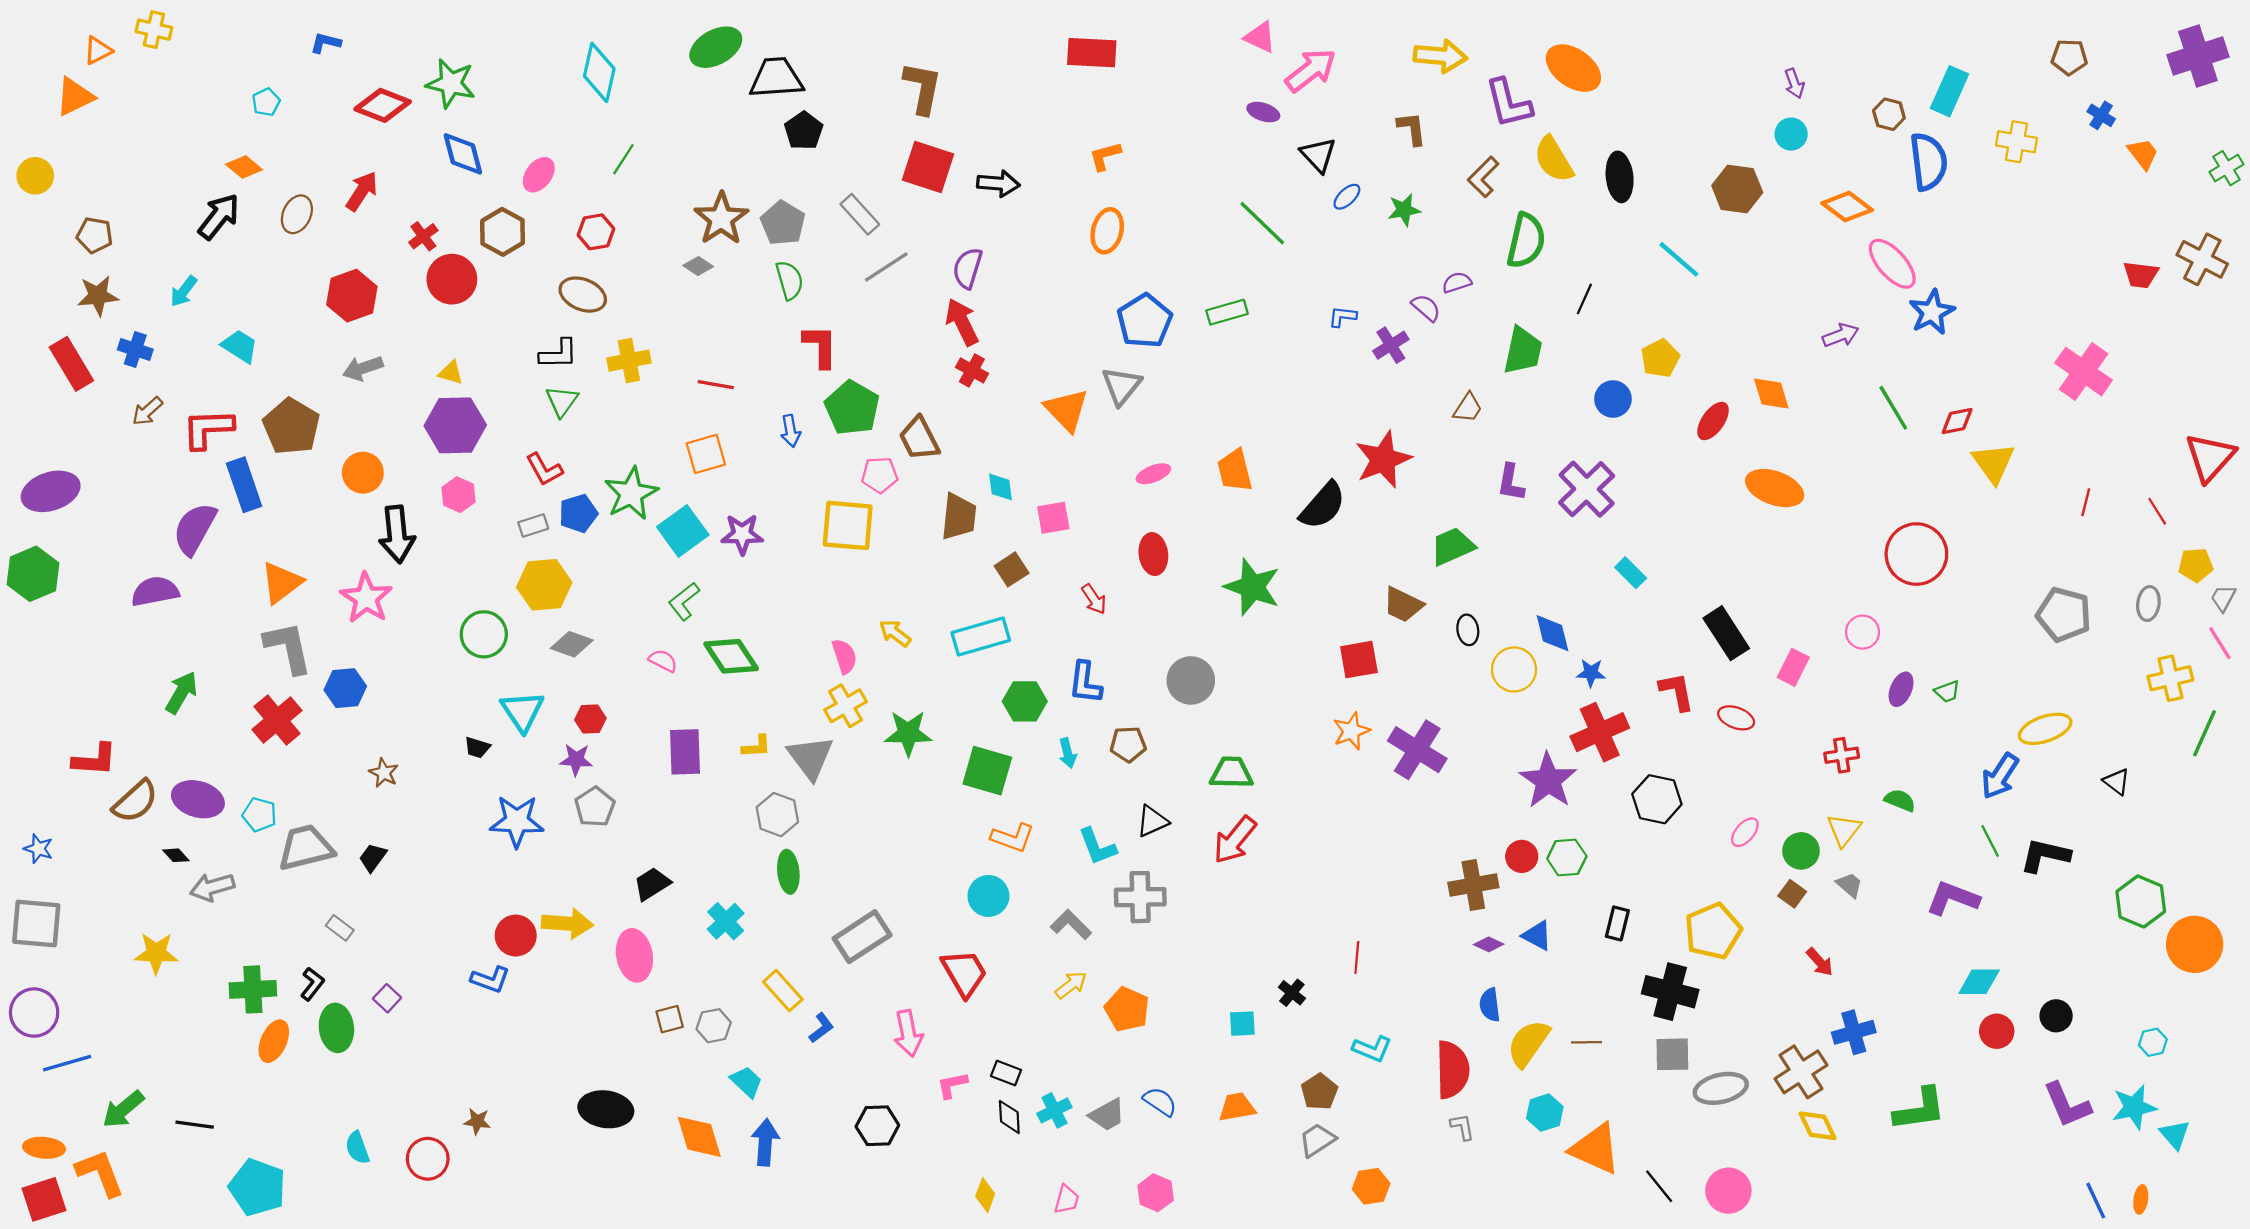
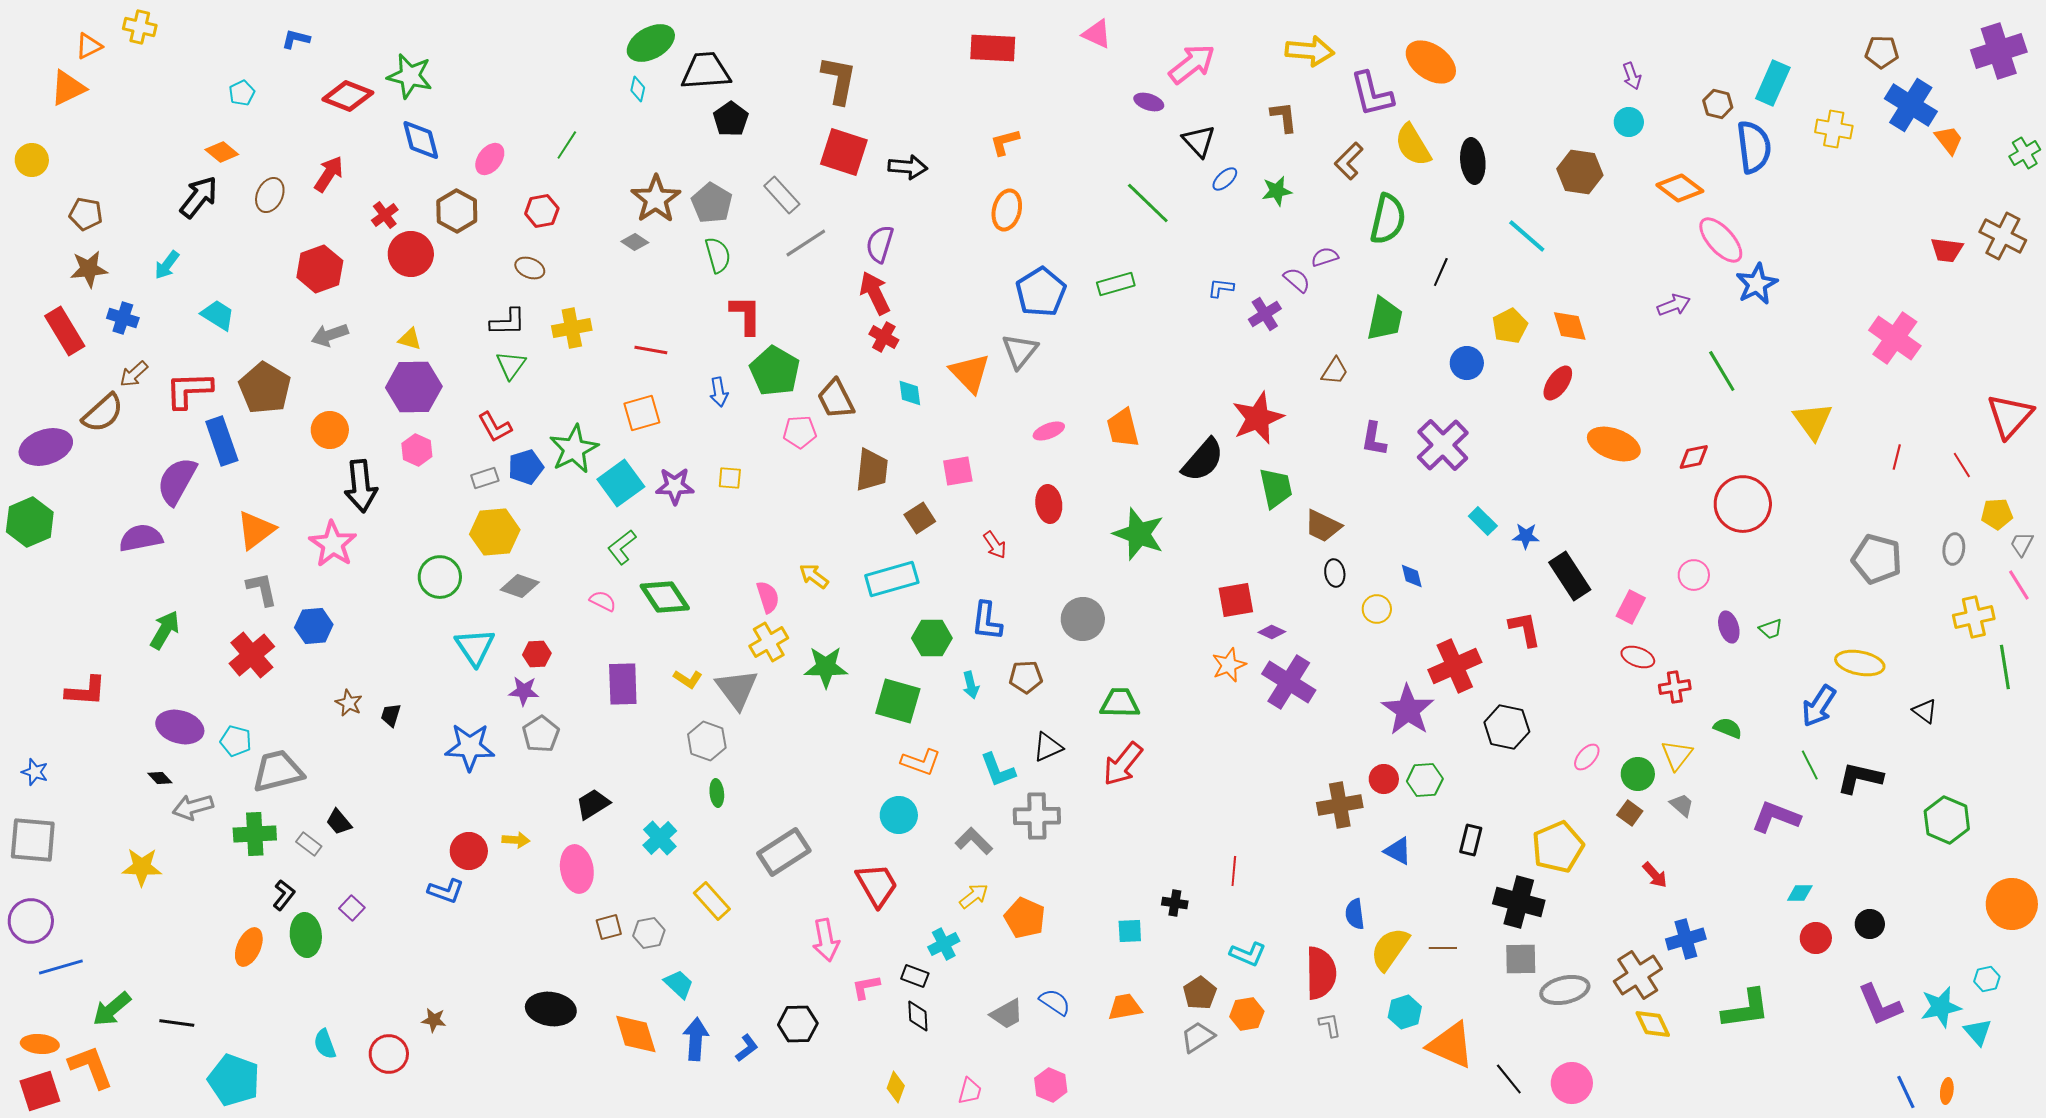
pink triangle: (1260, 37) -> (1097, 34), moved
cyan diamond: (599, 72) -> (638, 89), moved, size x0.5
blue cross: (2101, 115) -> (1911, 105), size x2.0
brown ellipse: (583, 295) -> (530, 268), size x0.7
orange diamond: (1771, 394) -> (1570, 326), moved
red diamond: (1957, 421) -> (1694, 457), moved
cyan diamond: (1001, 487) -> (910, 393), moved
yellow square: (848, 525) -> (730, 478), moved, size x0.5
green trapezoid: (1452, 546) -> (1276, 488), moved, turned 102
brown trapezoid: (1403, 605) -> (1323, 526), moved
blue diamond: (1552, 633) -> (1412, 576), size x0.7
gray L-shape: (288, 647) -> (262, 589), size x0.7
yellow circle: (1514, 669) -> (1377, 609), size x0.7
blue star: (1591, 673) -> (1526, 536), moved
purple ellipse: (1901, 689) -> (1729, 627), turned -40
red ellipse: (1736, 718) -> (1638, 657), moved
yellow ellipse: (2045, 729) -> (1860, 663), turned 30
green line: (2205, 733) -> (2005, 667), turned -33
yellow L-shape: (756, 746) -> (688, 679), turned 36
black trapezoid: (477, 748) -> (391, 715), moved, turned 90
brown semicircle: (135, 801) -> (103, 413), moved
black trapezoid: (373, 857) -> (339, 822), moved, turned -76
green ellipse: (788, 872) -> (717, 793), size x0.7
yellow arrow: (567, 923) -> (516, 840), size x0.6
purple diamond: (1489, 944) -> (1272, 632), moved
orange circle: (2195, 944) -> (2012, 904), moved
cyan diamond: (1979, 982) -> (1800, 893), size x0.7
green cross: (253, 989) -> (255, 834), moved
black cross: (1292, 993) -> (1175, 903), turned -30
blue L-shape: (821, 1028) -> (747, 1048), moved
cyan hexagon: (2153, 1042) -> (1987, 979), moved
cyan cross: (1054, 1110) -> (944, 944), moved
orange hexagon: (1371, 1186) -> (1247, 1014), moved

